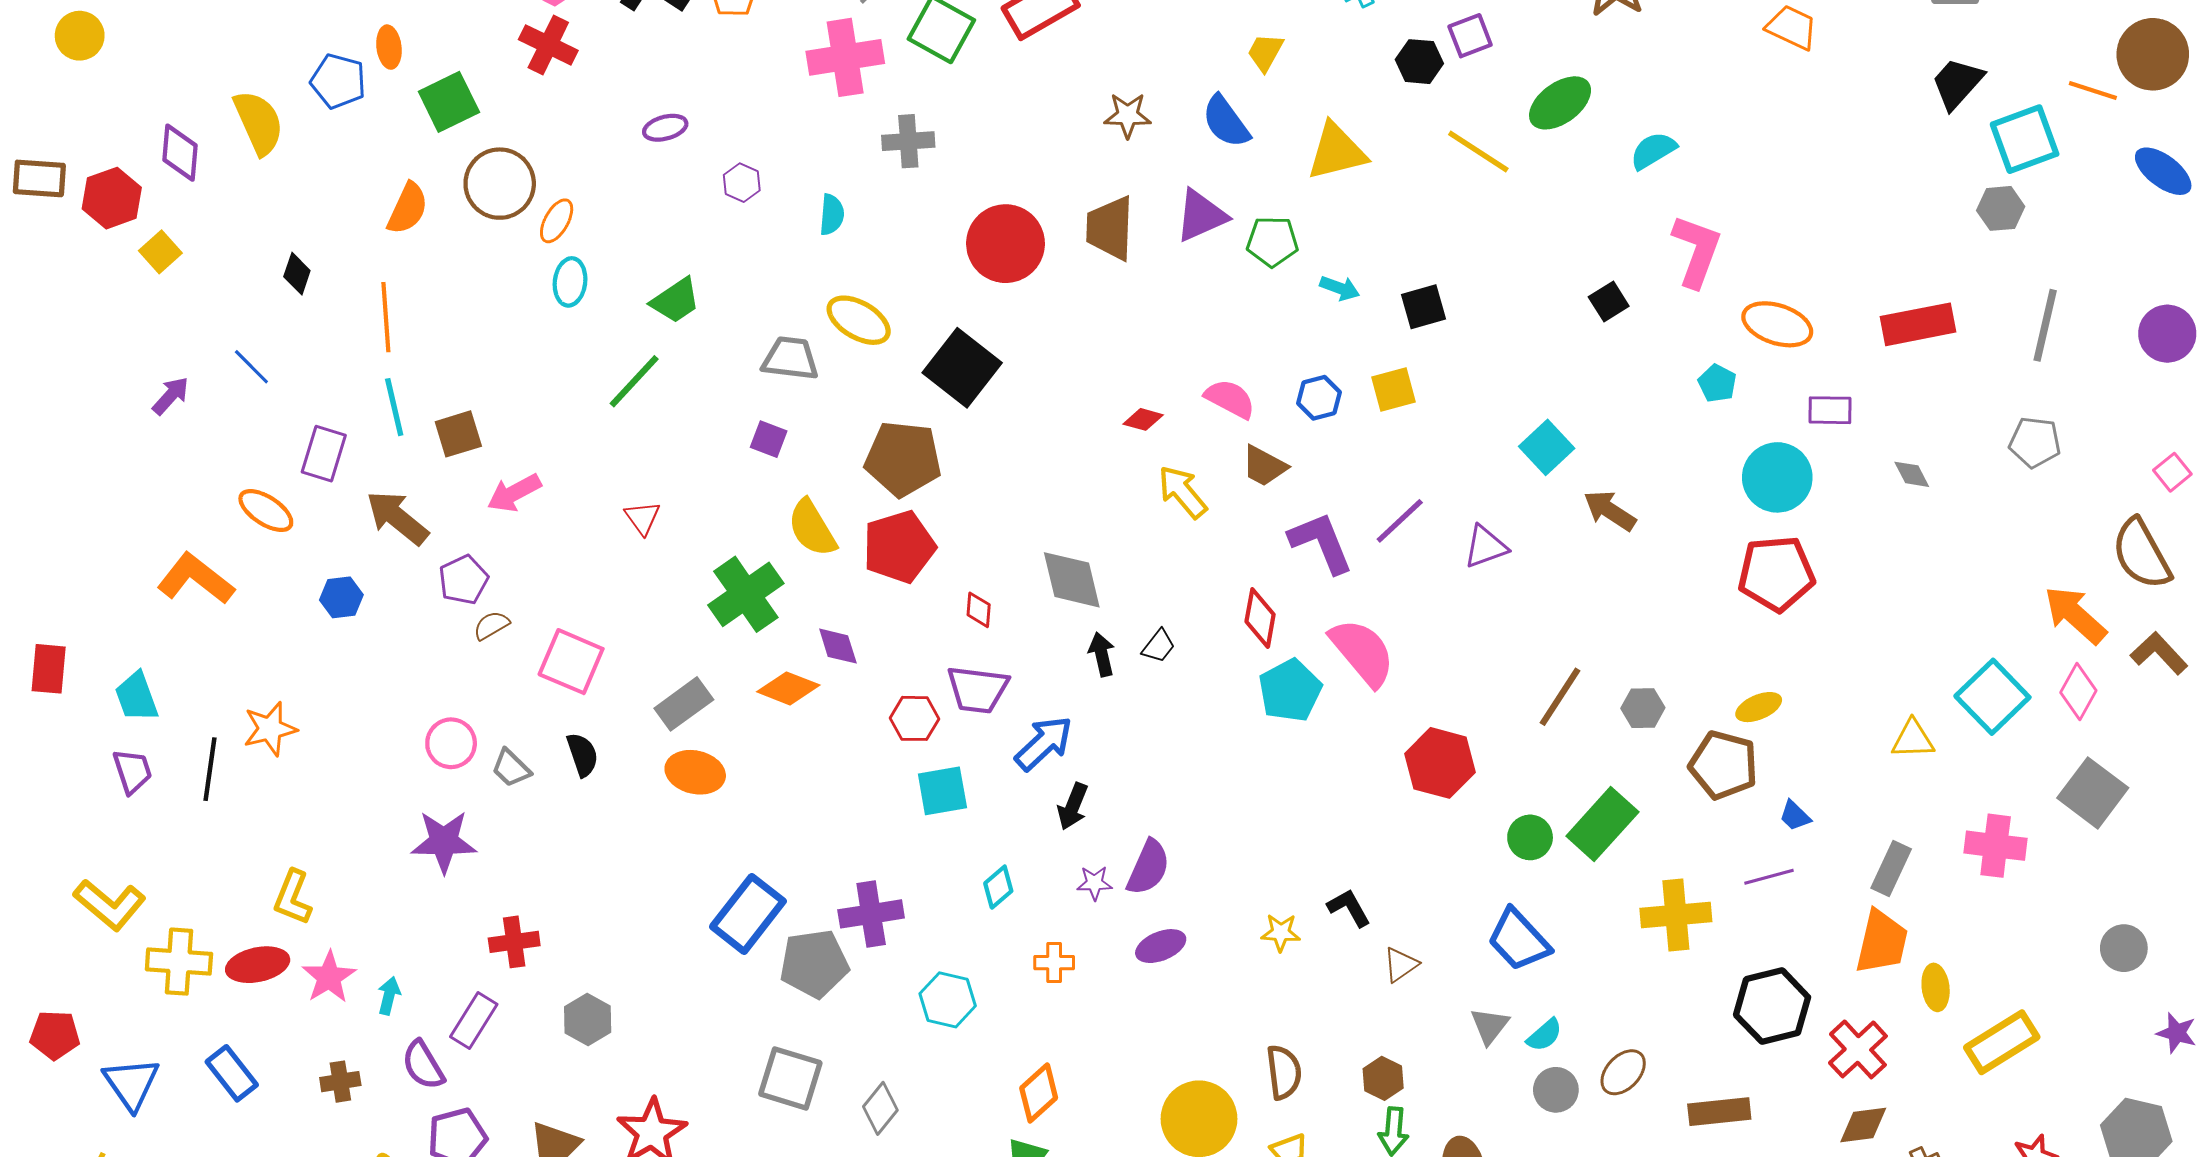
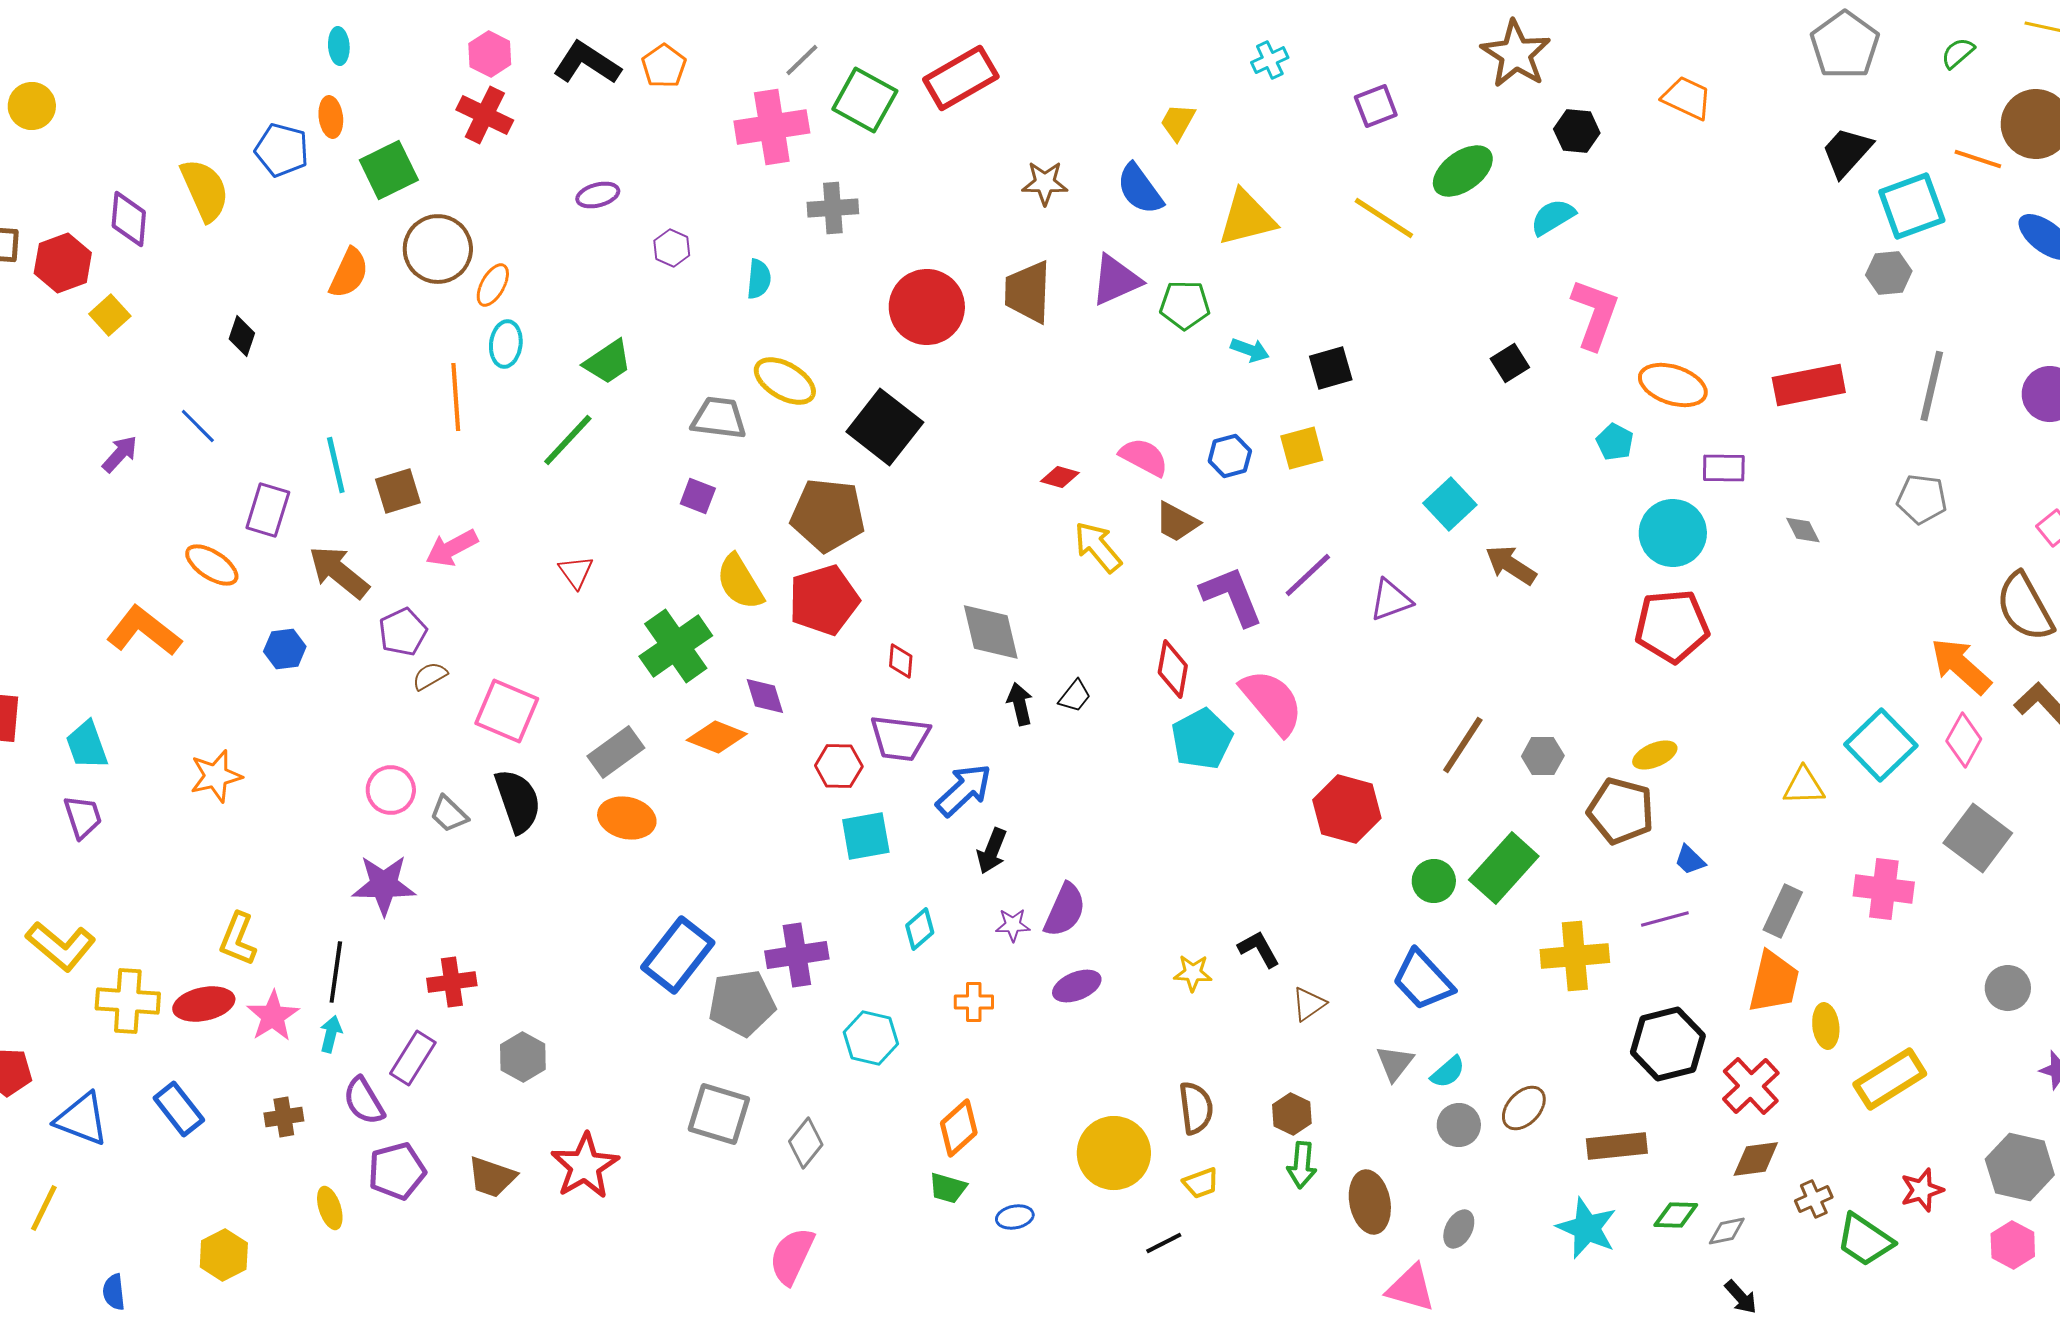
black hexagon: (1419, 62) -> (1577, 131), moved
orange line: (386, 317) -> (456, 397), moved
black semicircle: (582, 755) -> (518, 801), size x1.5
black line: (210, 769) -> (336, 972), moved
blue triangle: (131, 1084) -> (82, 1119), turned -34

